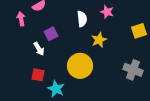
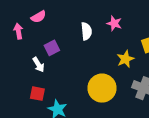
yellow star: (99, 40) -> (125, 59), moved
yellow circle: (80, 66) -> (102, 88), moved

